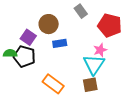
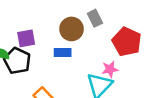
brown circle: (49, 24) -> (72, 29), moved
purple square: (28, 37) -> (26, 38), turned 35

